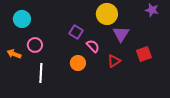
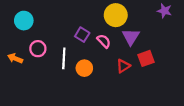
pink semicircle: (93, 46) -> (104, 41), moved
red square: (144, 54) -> (146, 58), moved
white line: (41, 73) -> (64, 58), moved

